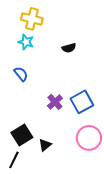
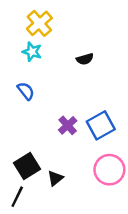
yellow cross: (32, 19) -> (39, 23), turned 35

